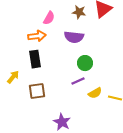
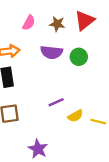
pink semicircle: (49, 18) -> (29, 23), moved
green circle: (85, 63) -> (79, 57), moved

